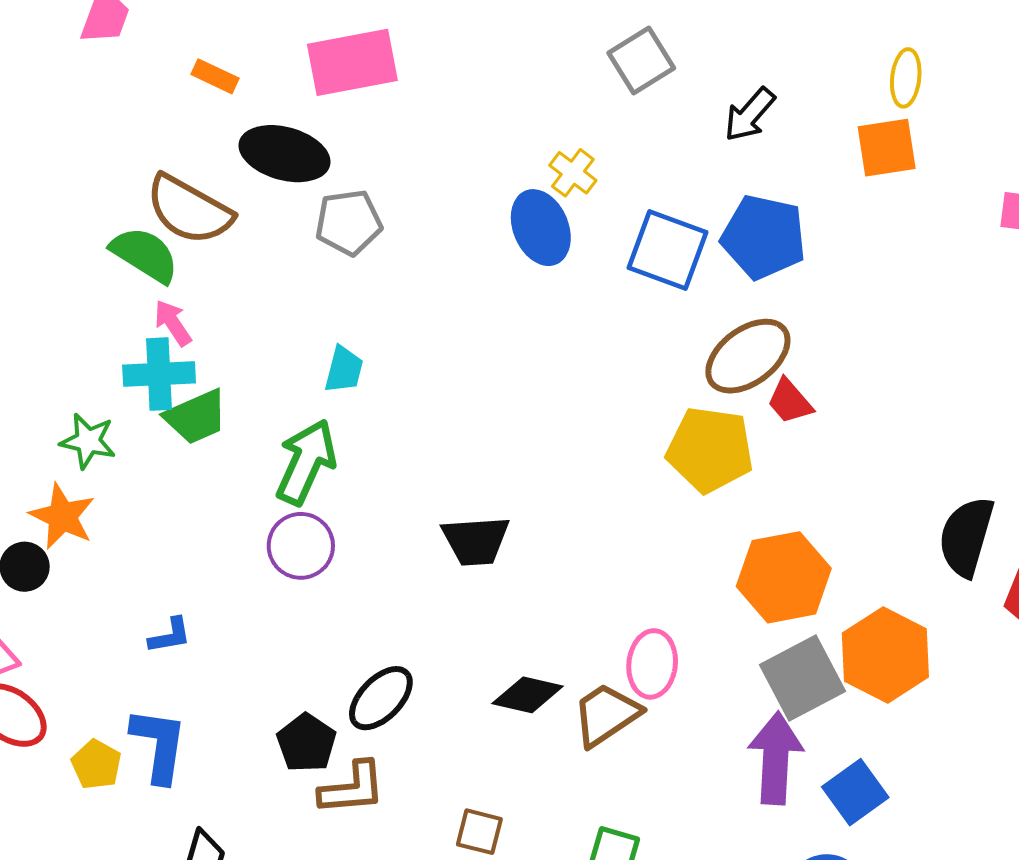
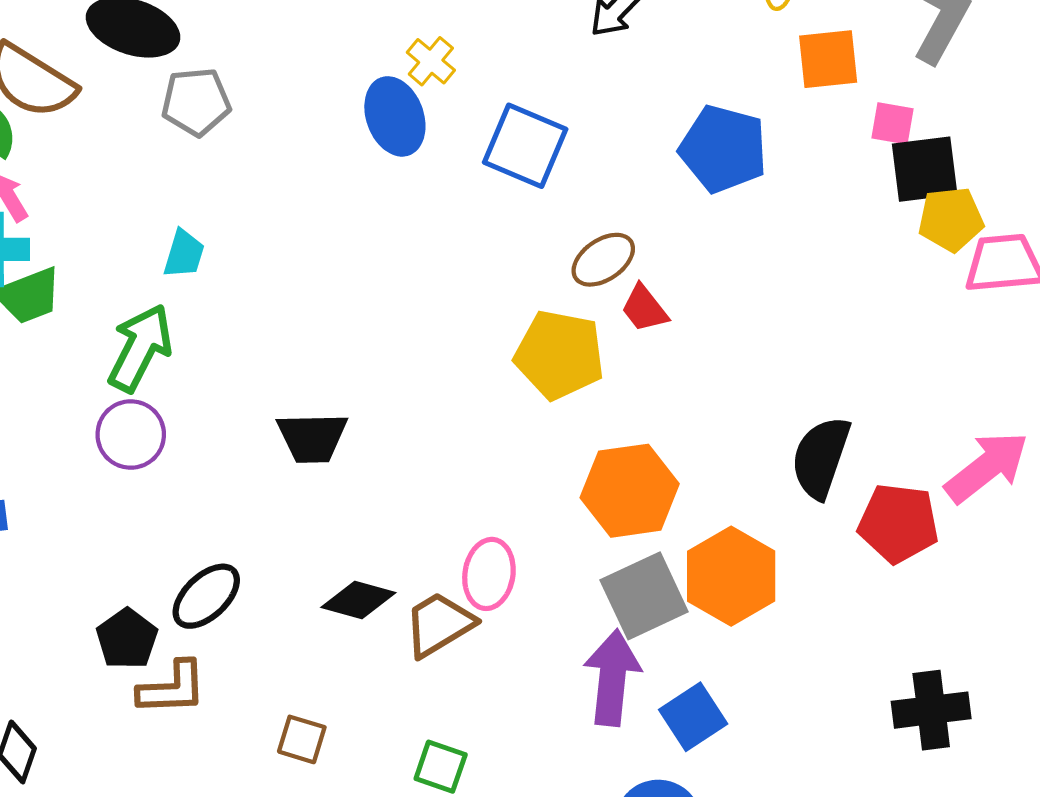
orange square: (887, 148) -> (828, 59), moved
blue pentagon: (764, 237) -> (723, 149), moved
brown ellipse: (748, 356) -> (603, 260), size x0.7

